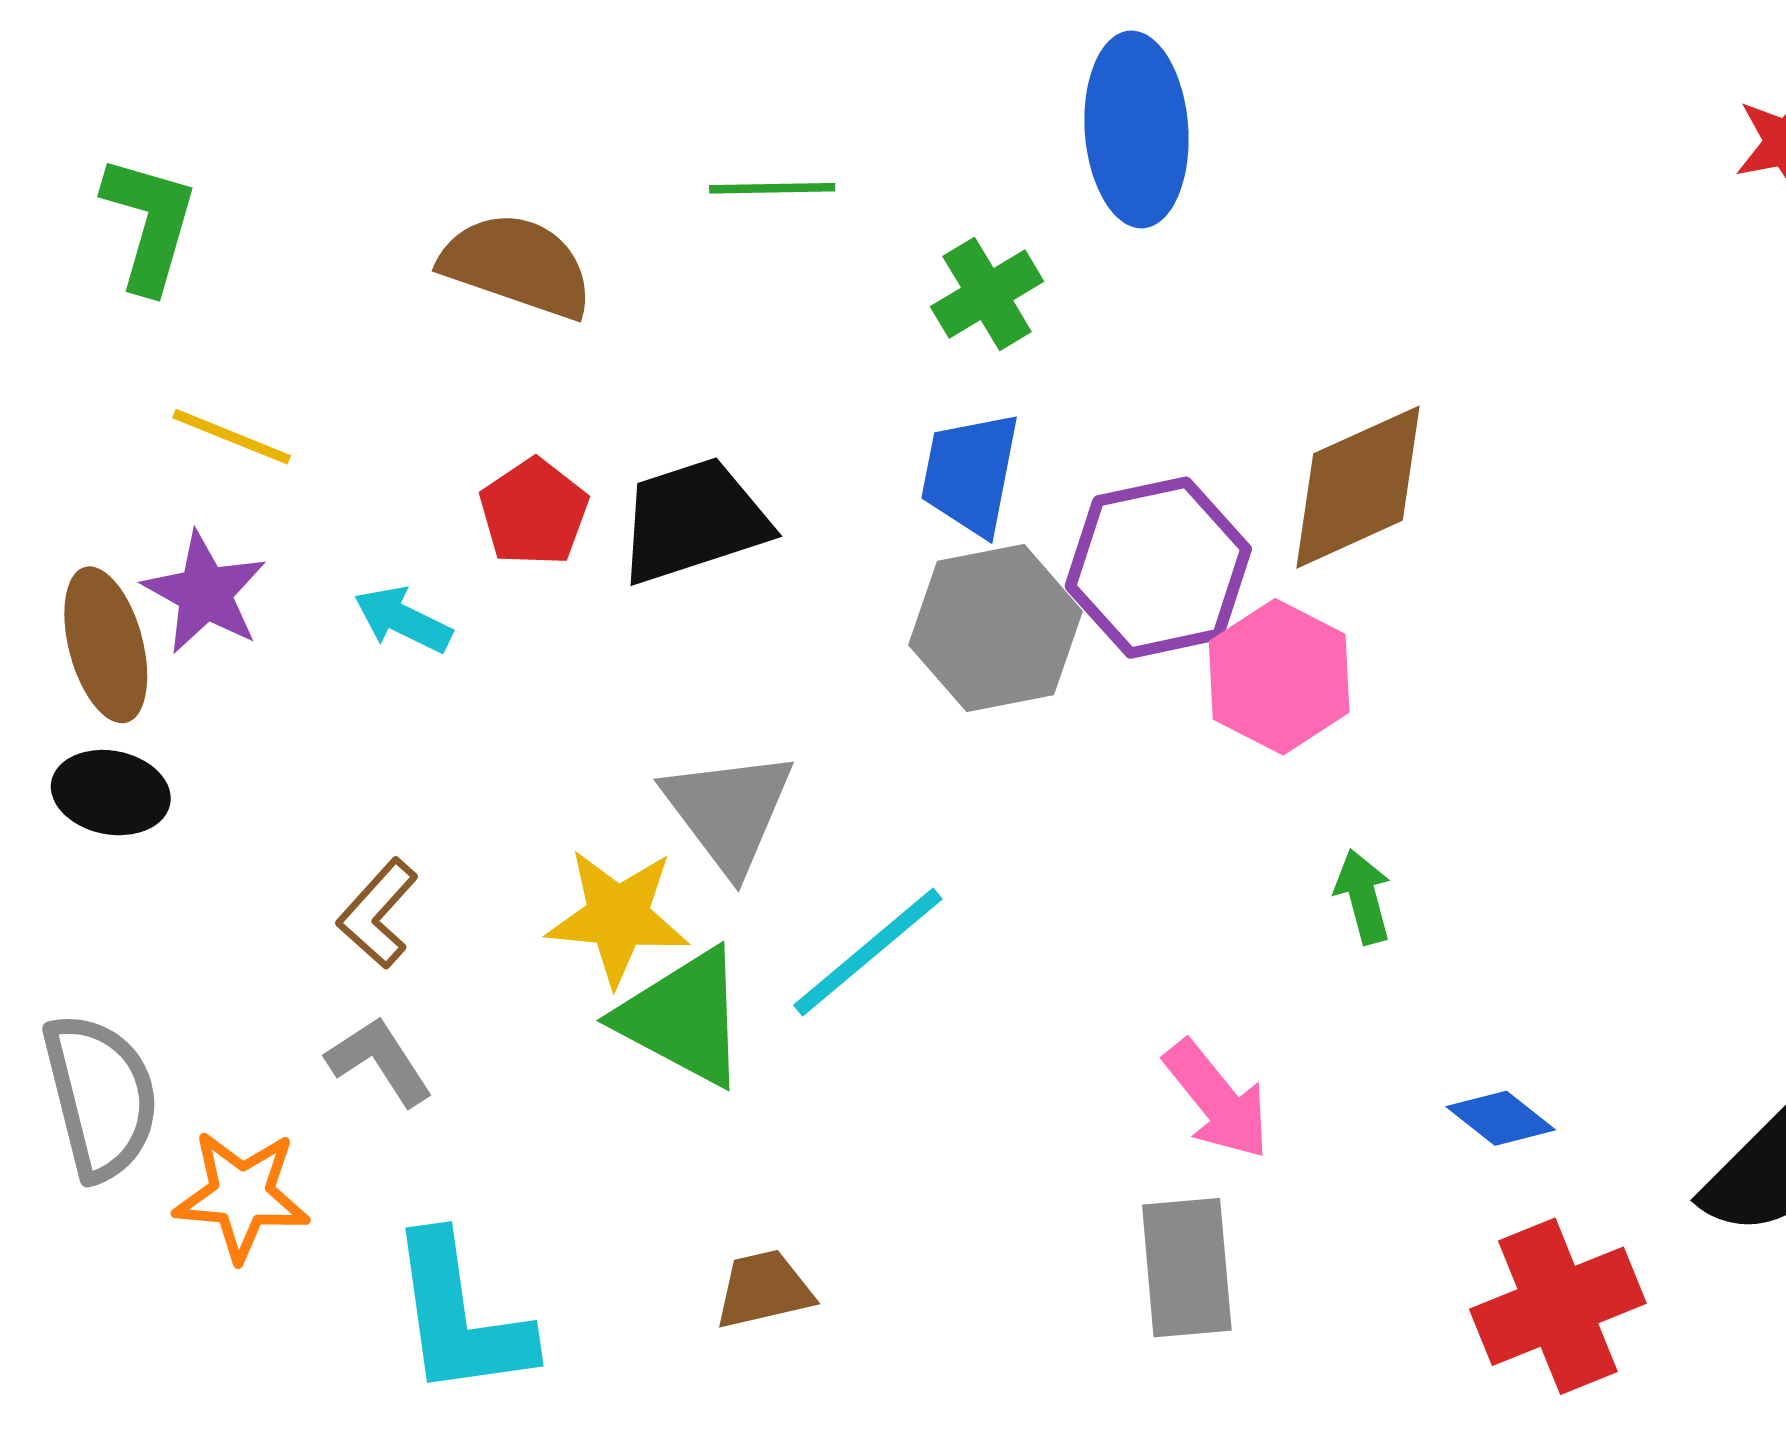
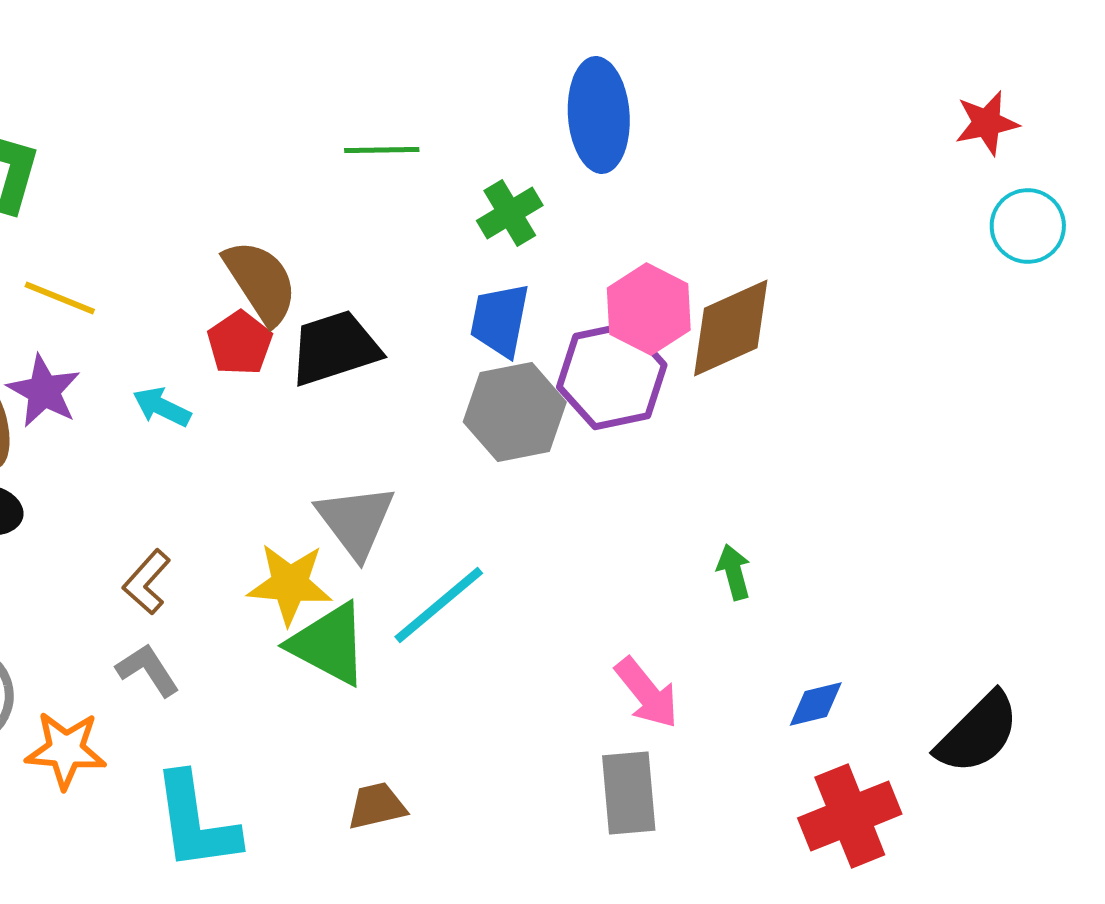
brown semicircle: (517, 265) -> (261, 282), moved, turned 38
pink hexagon: (1279, 677) -> (649, 309), moved
blue diamond: (1501, 1118) -> (816, 704), turned -52

